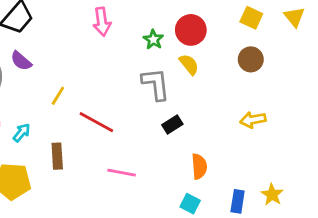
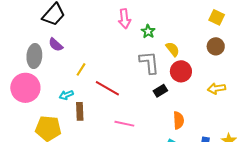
pink arrow: (102, 22) -> (125, 19), moved
red circle: (191, 30) -> (181, 71), moved
cyan arrow: (22, 133) -> (66, 95), moved, turned -152

